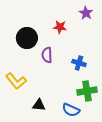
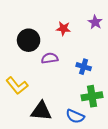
purple star: (86, 13) -> (95, 22), moved
purple semicircle: (47, 55) -> (50, 58), turned 84
black triangle: (39, 105) -> (41, 111), size x1.5

